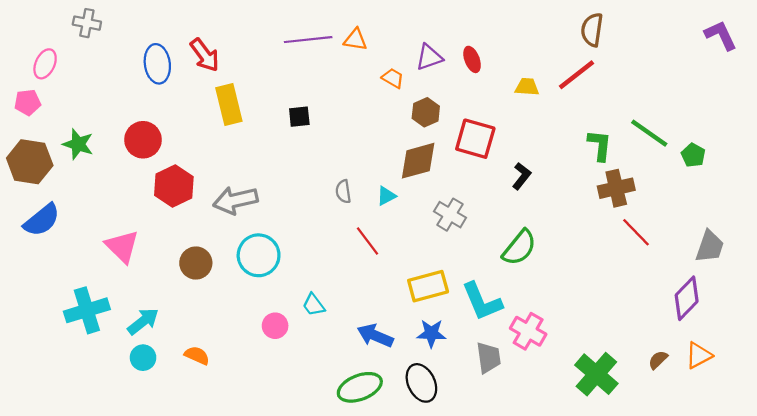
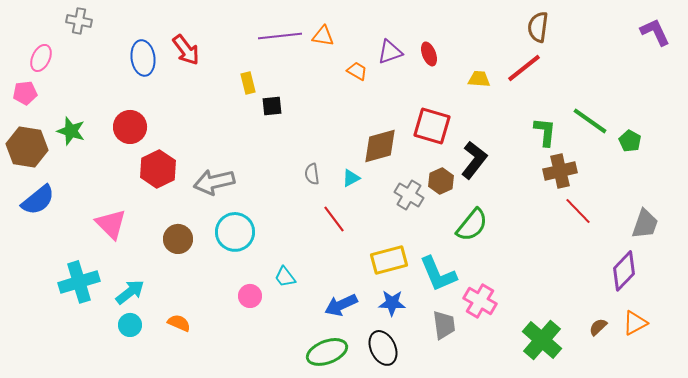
yellow rectangle: (229, 105) -> (248, 83), moved, size x0.6
brown hexagon: (426, 112) -> (441, 181), moved
black L-shape: (522, 176) -> (474, 160), size x1.5
blue arrow: (375, 336) -> (341, 305), turned -48

